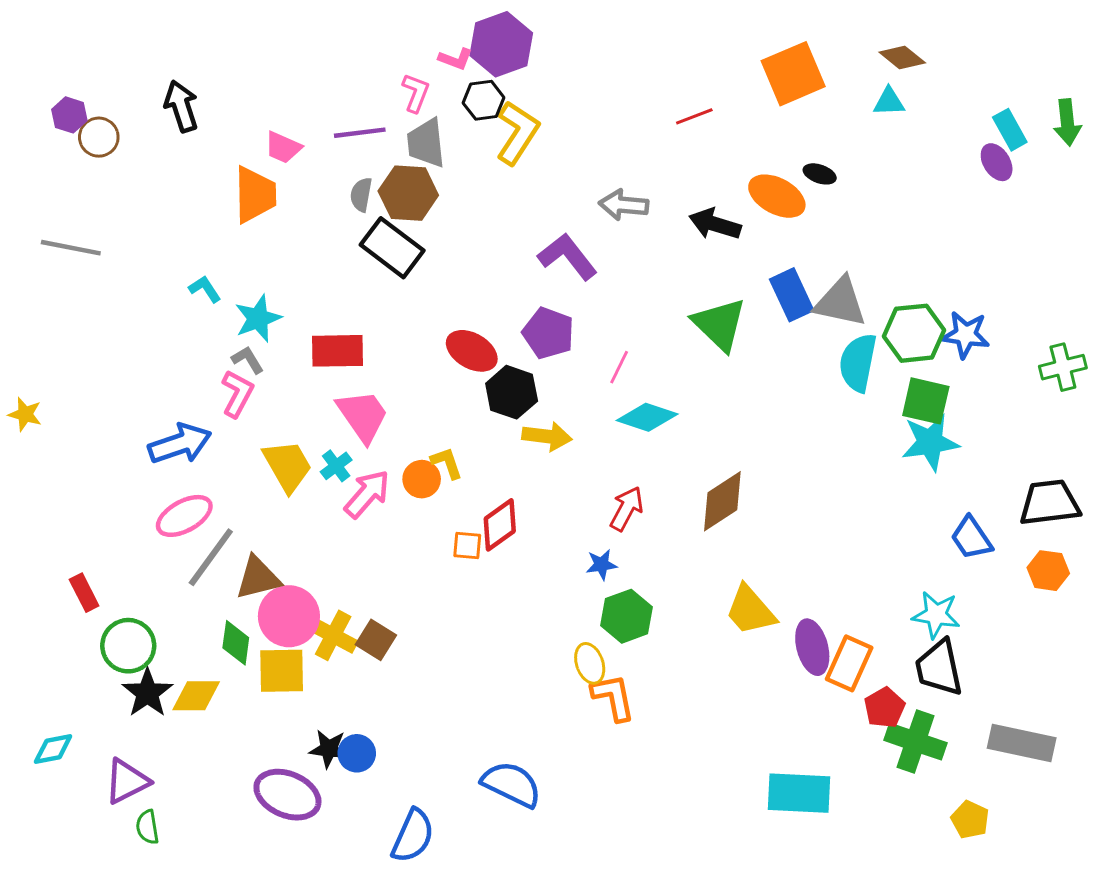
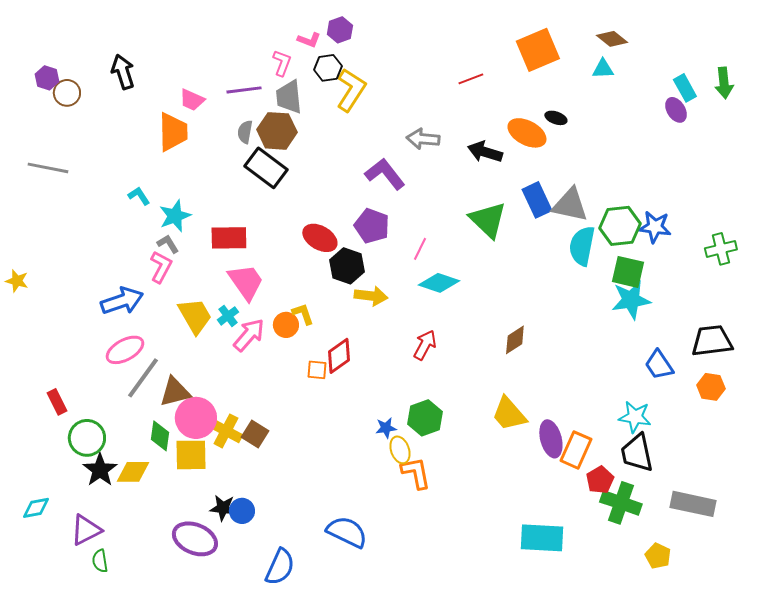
purple hexagon: (501, 44) -> (340, 30), size x0.6
brown diamond: (722, 501) -> (515, 340), moved, size x0.7
blue star: (601, 565) -> (386, 428), moved

